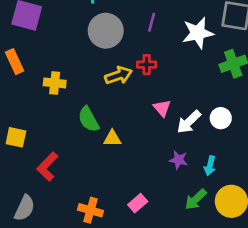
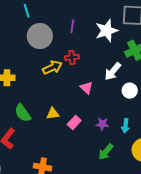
green semicircle: (89, 119) -> (23, 113), moved
white arrow: (189, 122) -> (113, 71), moved
green arrow: (196, 199) -> (106, 152), moved
pink rectangle: (138, 203) -> (74, 122), moved

